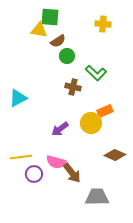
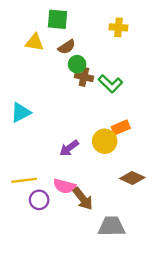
yellow triangle: (39, 30) -> (35, 42), moved
brown cross: (73, 87) -> (84, 77), moved

